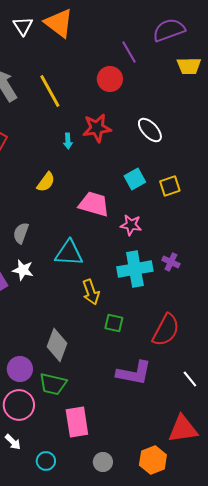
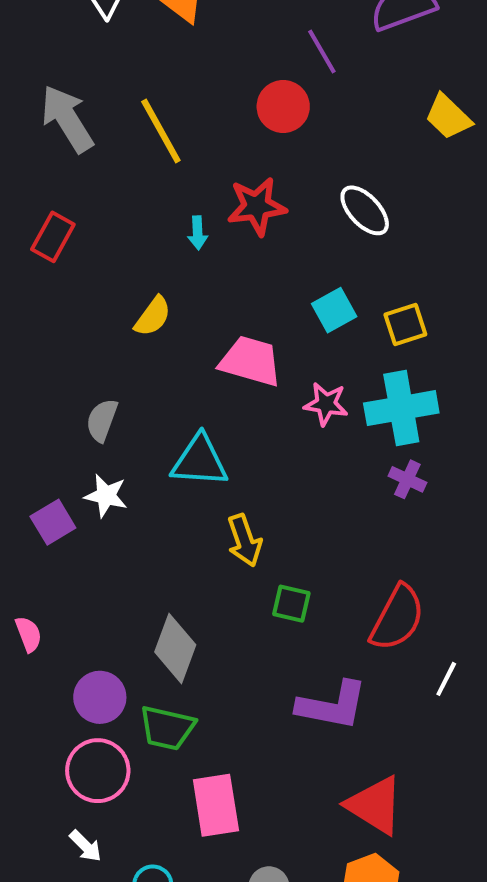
yellow trapezoid: (189, 66) -> (448, 117), moved, turned 45
cyan cross: (135, 269) -> (401, 408), moved
white line: (190, 379) -> (446, 679), moved, turned 66
red triangle: (183, 429) -> (375, 805), moved, turned 40

